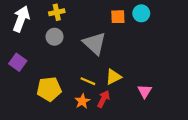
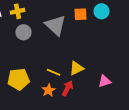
yellow cross: (57, 12) -> (18, 11), moved
gray triangle: (95, 43) -> (56, 25), moved
pink triangle: (145, 91) -> (105, 81), turned 40

